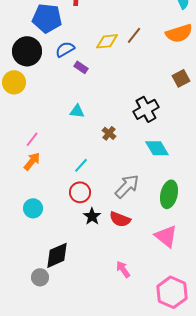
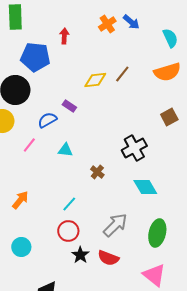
blue semicircle: (65, 49) -> (47, 120), moved
pink line: (32, 139) -> (29, 145), moved

